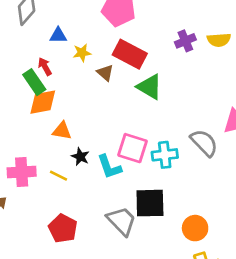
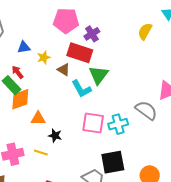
yellow semicircle: (219, 40) -> (145, 31), turned 132
purple cross: (185, 41) -> (92, 34), moved
green triangle: (150, 87) -> (99, 75), turned 45
cyan L-shape: (109, 167) -> (81, 89), moved

